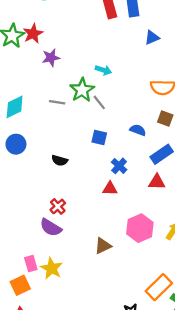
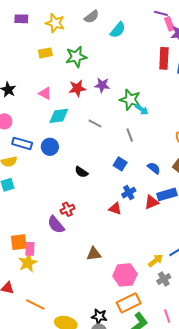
red star: (33, 34) -> (77, 88), moved
green star: (82, 90) -> (130, 100), moved, turned 30
red triangle: (157, 182) -> (152, 202), moved, turned -42
pink hexagon: (140, 228) -> (125, 275), moved
yellow star: (52, 268) -> (28, 263), moved
orange square: (20, 285) -> (19, 242), moved

